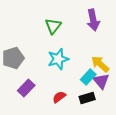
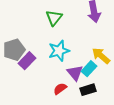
purple triangle: (101, 81) -> (75, 73), moved
purple rectangle: (26, 88) -> (27, 61), moved

